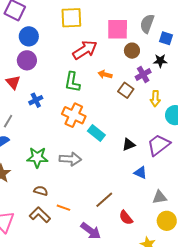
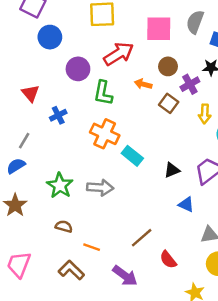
brown circle: (132, 51) -> (168, 66), moved
purple circle: (27, 60) -> (78, 69), moved
green star: (37, 157) -> (60, 185), turned 30
brown L-shape: (40, 215) -> (71, 270), moved

